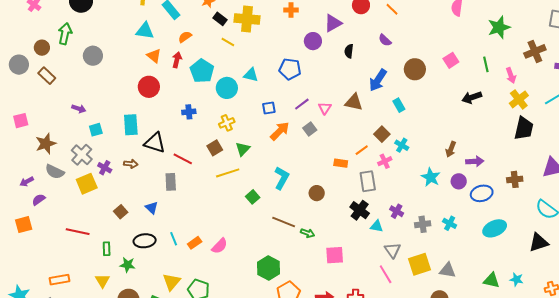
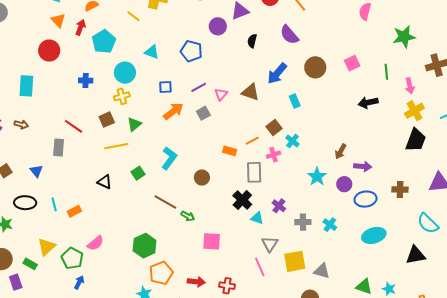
purple semicircle: (385, 40) -> (289, 35), size x1.5
cyan circle: (227, 88) -> (125, 73), moved
black triangle: (155, 143) -> (105, 182), moved, size x0.7
pink semicircle: (220, 246) -> (95, 243), moved

